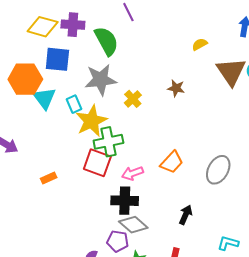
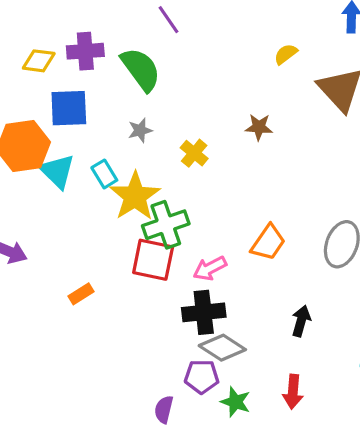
yellow diamond: (43, 27) -> (39, 61), size x0.7
gray star: (101, 80) -> (140, 130), size x0.5

